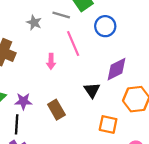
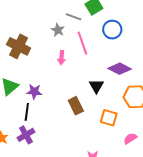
gray star: (34, 23) -> (58, 30), moved
purple diamond: (116, 69) -> (120, 69), turned 50
brown rectangle: (56, 110) -> (76, 106), moved

